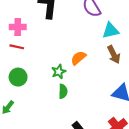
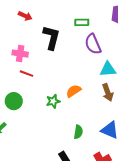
red line: (17, 47) -> (27, 74), moved
green semicircle: (63, 91) -> (78, 132), moved

